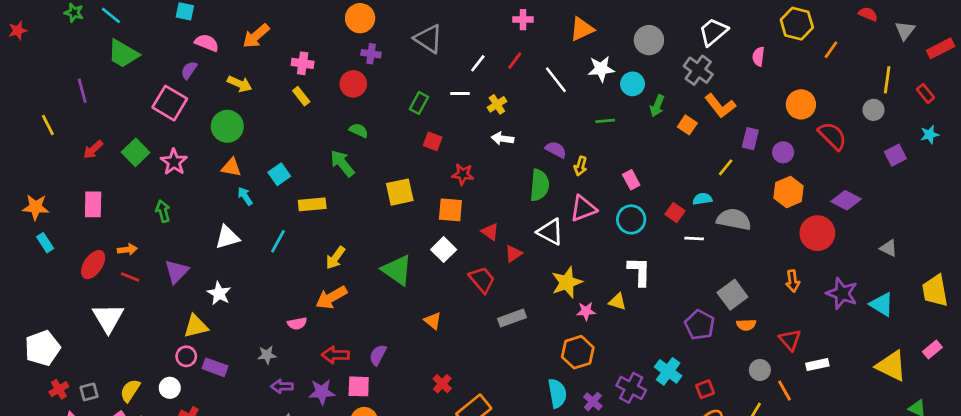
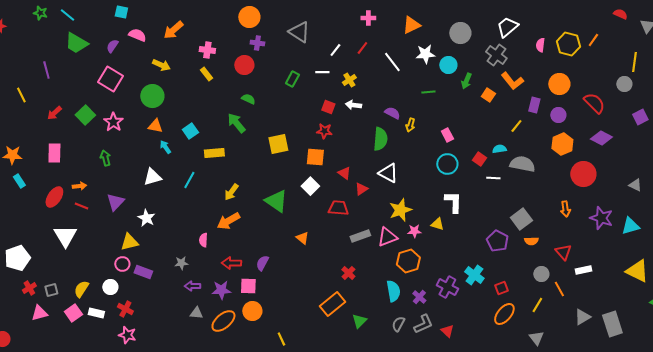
yellow hexagon: (797, 24) -> (568, 44), moved
purple semicircle: (189, 70) -> (112, 46), moved
orange circle: (801, 104) -> (559, 84), moved
red square: (433, 141) -> (328, 107), moved
purple diamond: (846, 200) -> (601, 138), moved
pink triangle: (583, 208) -> (387, 237), moved
red trapezoid: (482, 280) -> (338, 208), turned -45
cyan triangle: (882, 304) -> (630, 226), turned -48
pink semicircle: (297, 323) -> (203, 240), turned 104
red cross: (442, 384) -> (348, 273), moved

